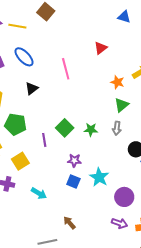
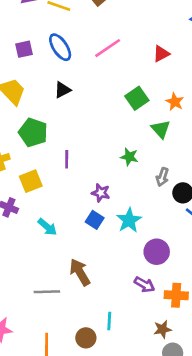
pink line: (66, 69) -> (108, 48), moved, turned 60
green triangle: (122, 105) -> (161, 129), moved, turned -42
green square: (65, 128) -> (137, 98), moved
gray arrow: (117, 128) -> (162, 177), moved
brown arrow: (69, 223) -> (80, 272), size x1.5

